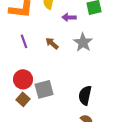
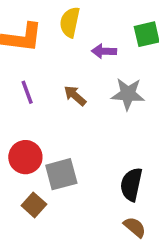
gray star: (83, 42) -> (128, 94), turned -30
brown square: (23, 99) -> (34, 205), moved

